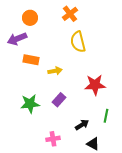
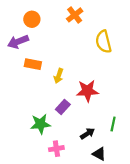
yellow semicircle: (78, 42) -> (103, 42), moved
yellow arrow: (55, 71) -> (59, 76), turned 120
red star: (95, 85) -> (87, 91), moved
green star: (30, 104) -> (40, 124), moved

